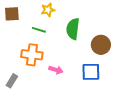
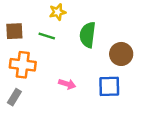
brown square: (12, 14) -> (14, 31), moved
orange cross: (32, 55) -> (23, 65), moved

